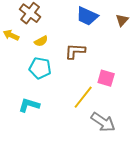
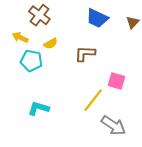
cyan pentagon: (40, 68) -> (31, 61), moved

